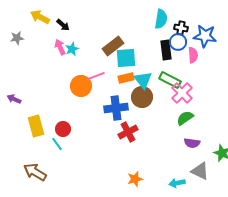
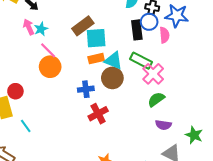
pink line: (96, 76) -> (48, 50), moved, turned 66
cyan triangle: (143, 80) -> (113, 61), turned -30
blue cross: (116, 108) -> (86, 89), size x0.7
red circle: (63, 129) -> (15, 91), moved

